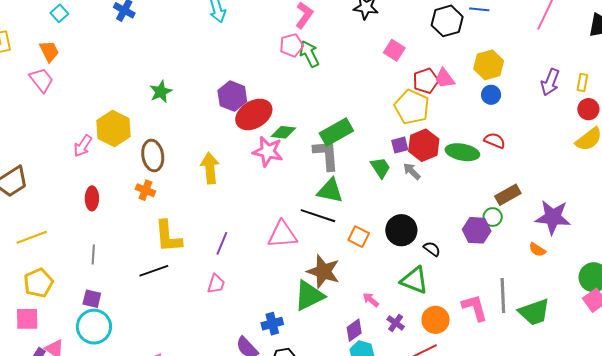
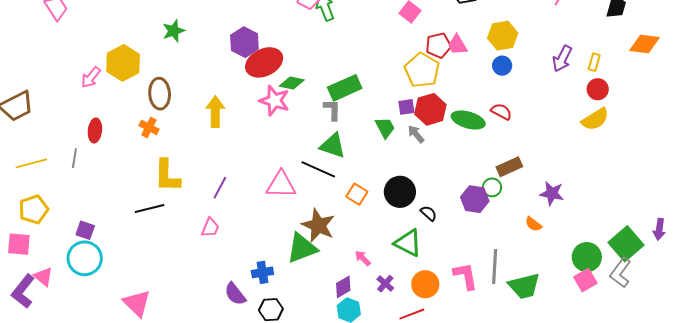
gray L-shape: (326, 155) -> (332, 110), size x0.7
purple star: (553, 217) -> (552, 193), size x0.7
gray line: (93, 254) -> (74, 158), moved

